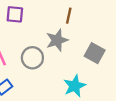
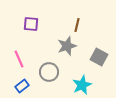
gray circle: (32, 58) -> (49, 72), moved

